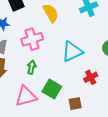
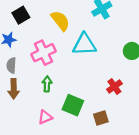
cyan triangle: (72, 52) -> (84, 44), moved, turned 30
pink triangle: (26, 96) -> (45, 117), size x0.6

